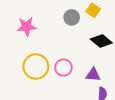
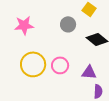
gray circle: (72, 17) -> (68, 24), moved

